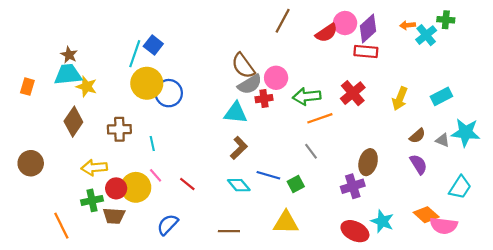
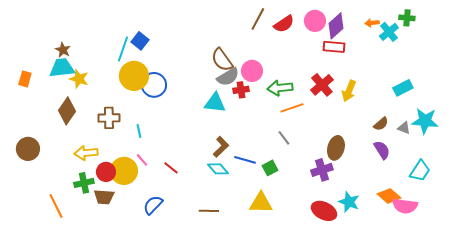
red semicircle: (326, 33) -> (284, 24), moved
yellow arrow: (400, 99) -> (349, 91), moved
brown L-shape: (239, 148) -> (221, 147), moved

